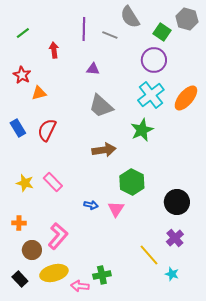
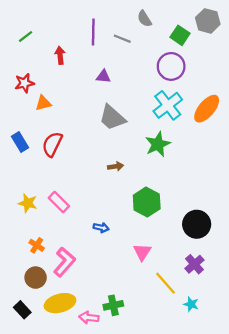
gray semicircle: (130, 17) -> (144, 19), size x0.7
red star: (22, 75) -> (24, 83), turned 30
brown arrow: (104, 150) -> (116, 166), size x0.6
pink triangle: (116, 209) -> (142, 252), moved
orange cross: (19, 223) -> (37, 245), moved, turned 32

